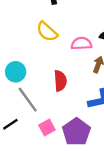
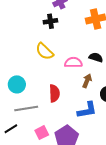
gray line: (28, 100) -> (26, 108), turned -65

